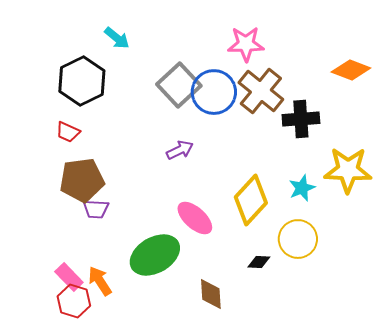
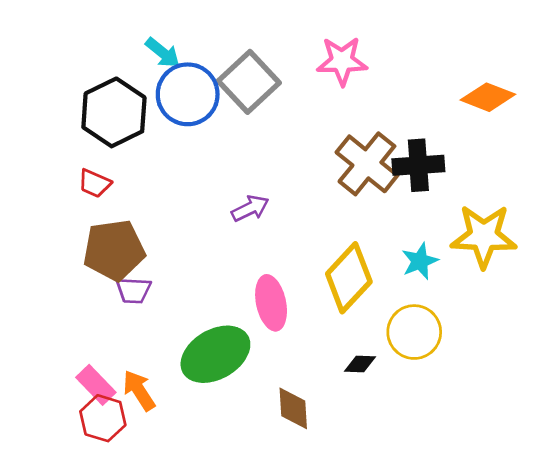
gray square: (179, 85) -> (249, 82), moved
brown cross: (261, 91) -> (367, 164), moved
blue circle: (214, 92) -> (188, 94), moved
pink ellipse: (195, 218) -> (271, 303), turned 36

